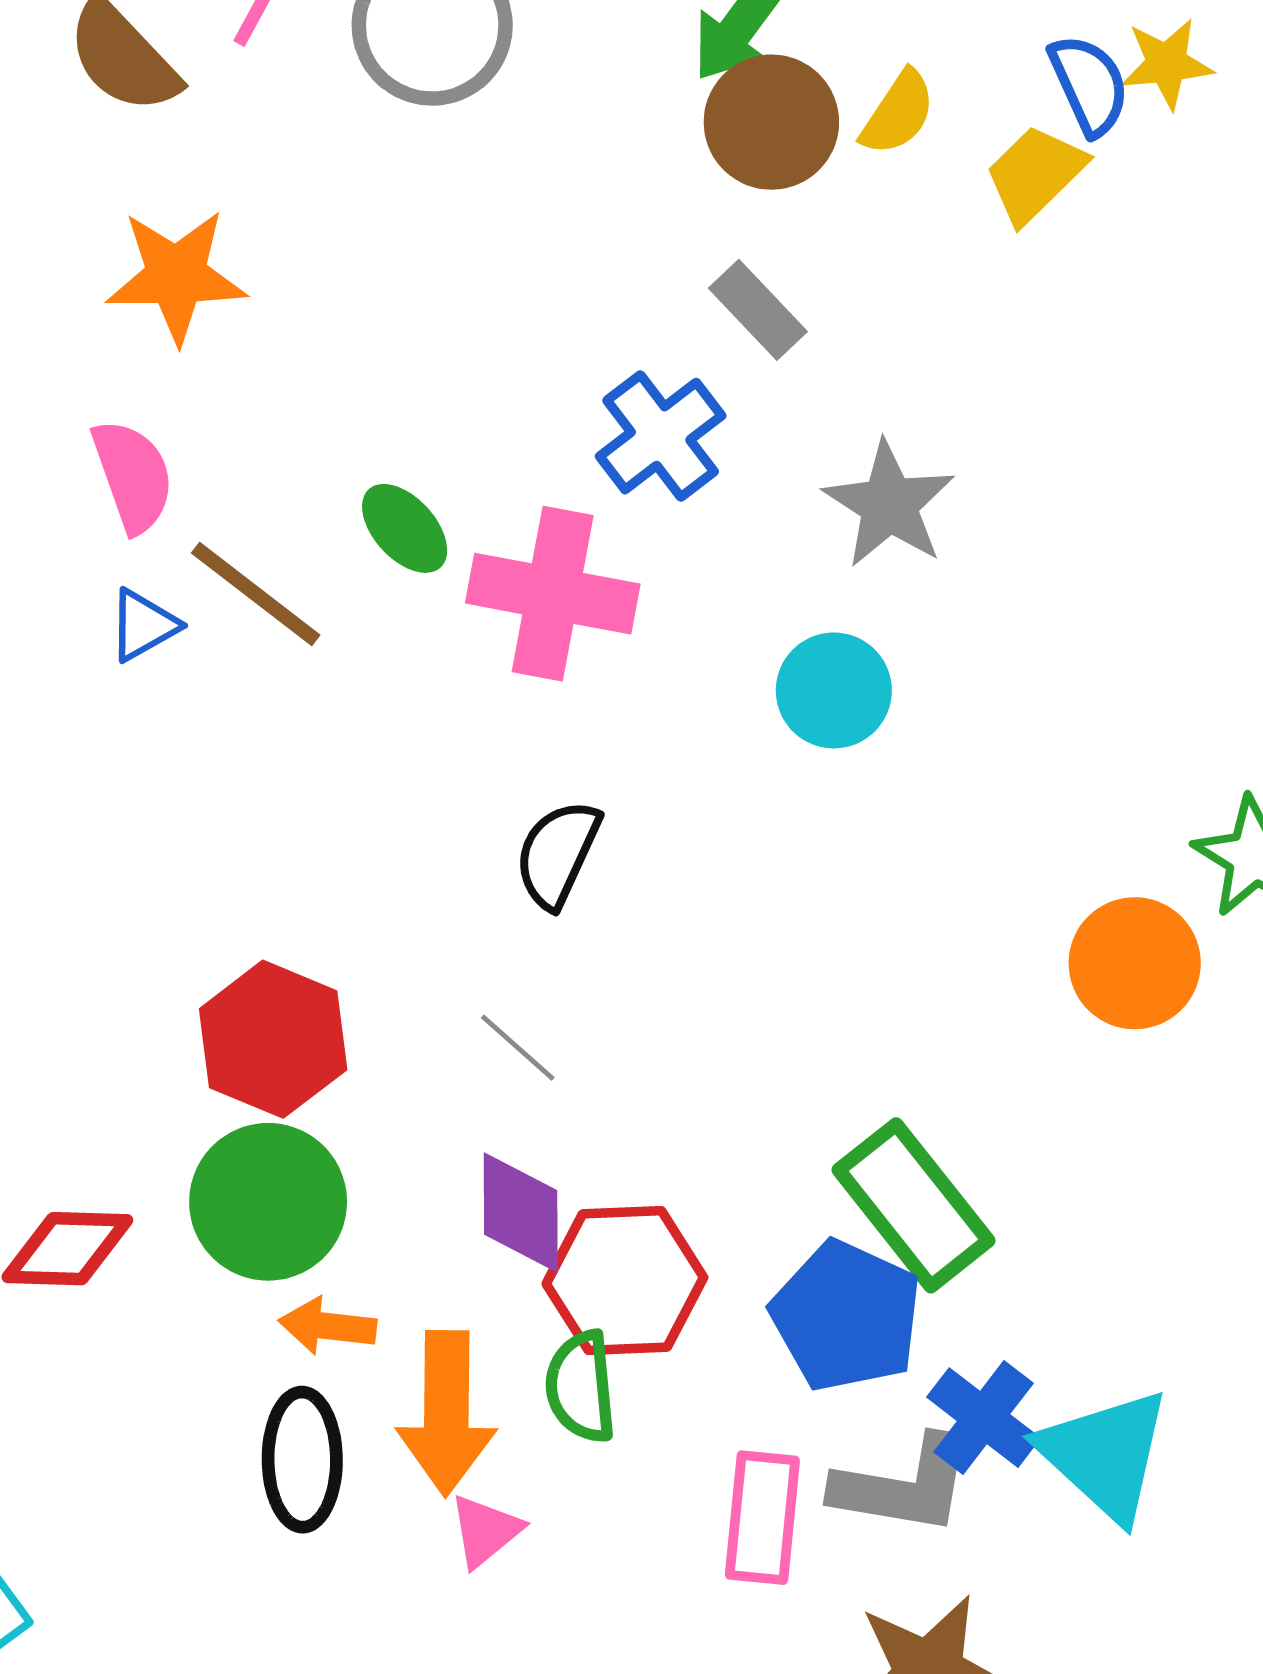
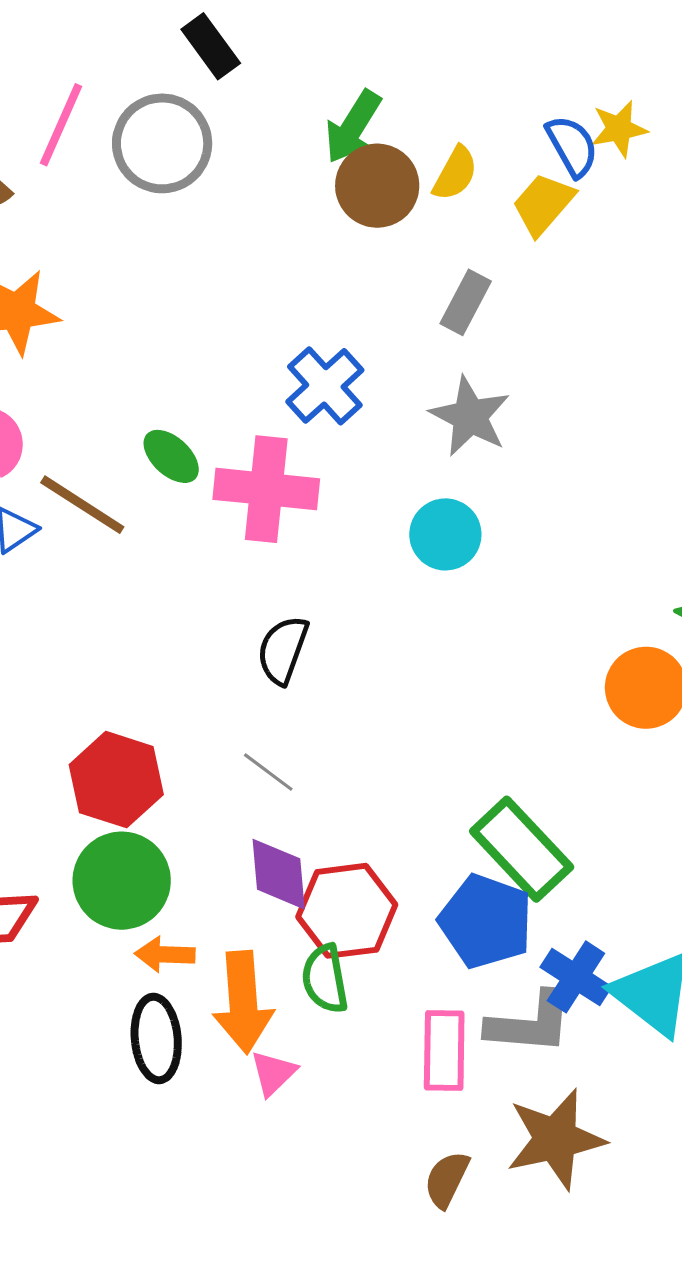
gray rectangle: (758, 310) -> (466, 302), moved, turned 76

